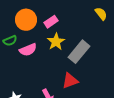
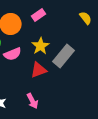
pink rectangle: (51, 22) -> (39, 15), moved
red triangle: (70, 81) -> (39, 70), moved

